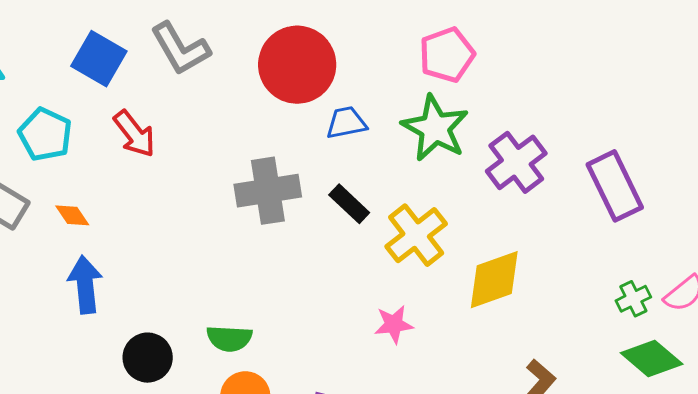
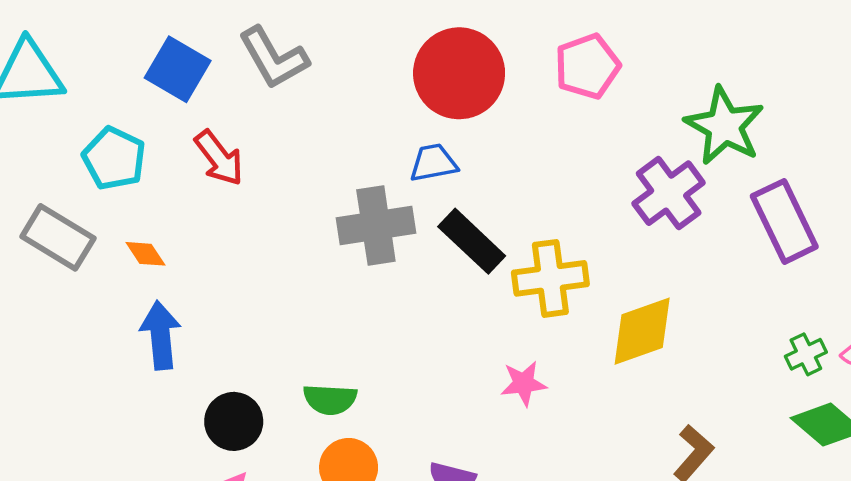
red circle: (297, 65) -> (459, 73), moved
blue trapezoid: (346, 123) -> (433, 163), moved
green star: (435, 128) -> (724, 126), moved
black rectangle: (349, 204) -> (472, 241), size x1.4
yellow cross: (416, 235) -> (550, 278), turned 30

